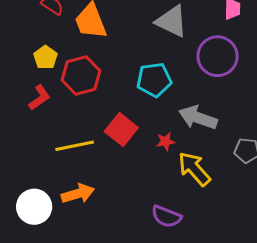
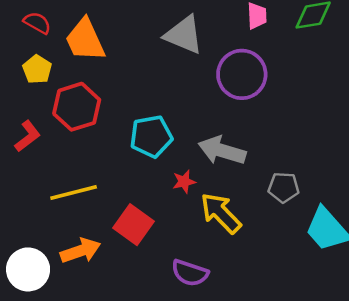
yellow pentagon: (45, 57) -> (37, 69), moved
cyan pentagon: (154, 80) -> (151, 136), moved
red square: (121, 130) -> (133, 225), moved

